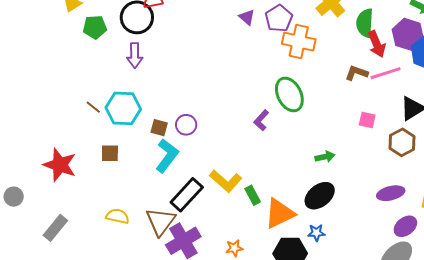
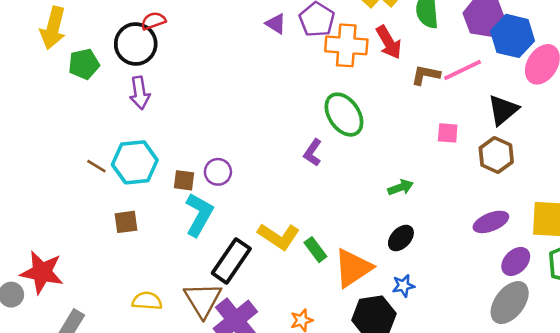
red arrow: (377, 44) -> (389, 42), moved
red star: (60, 165) -> (42, 272), moved
black ellipse: (320, 196) -> (401, 238), size x0.7

